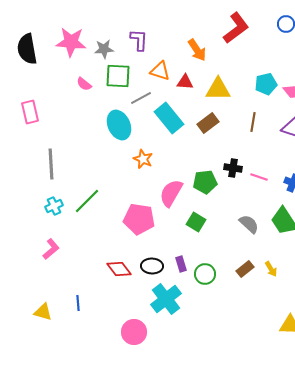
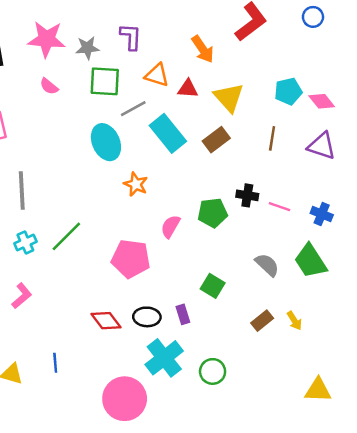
pink semicircle: (84, 84) -> (49, 86), moved
yellow triangle: (218, 89) -> (229, 97), turned 48
pink semicircle: (171, 193) -> (170, 226), size x0.7
green square: (196, 222) -> (213, 286), moved
green circle: (205, 274) -> (213, 371), moved
pink circle: (134, 332) -> (125, 399), size x1.4

